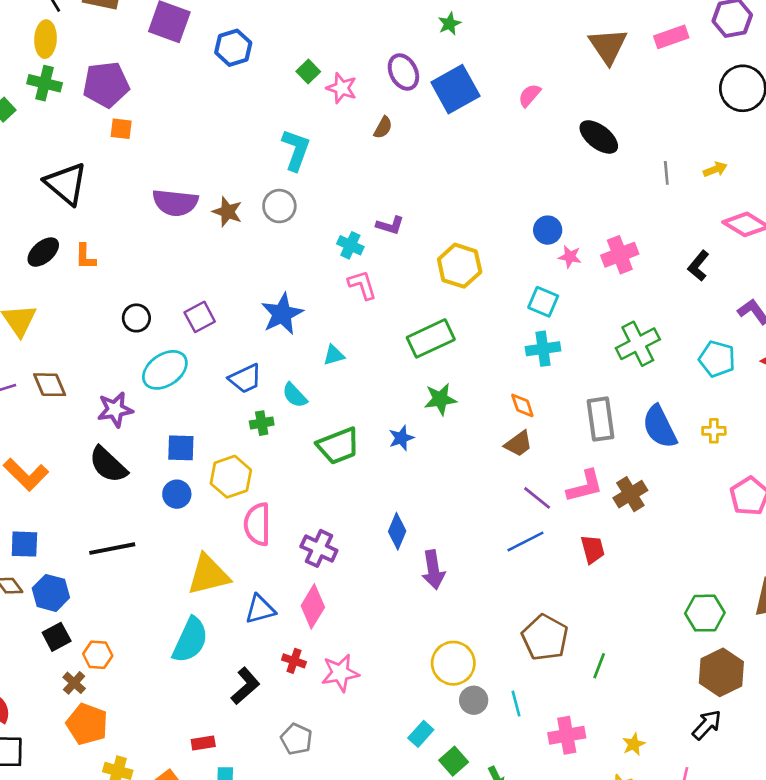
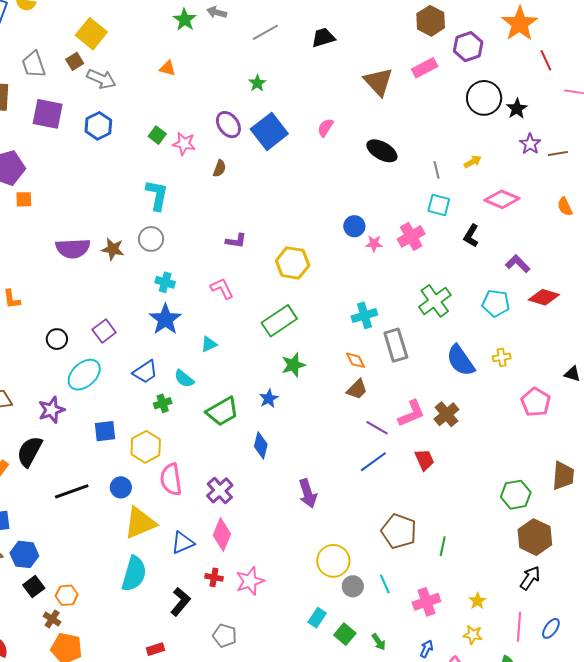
cyan cross: (350, 245) -> (165, 282), moved
cyan square: (543, 302) -> (439, 205), moved
gray rectangle: (601, 419) -> (396, 345), moved
black semicircle: (108, 465) -> (30, 451), moved, turned 84
blue circle: (177, 494) -> (121, 487), moved
blue diamond: (397, 531) -> (261, 445), moved
purple cross: (319, 548) -> (220, 490), turned 32
black line: (112, 549) -> (72, 491), moved

